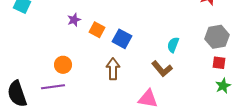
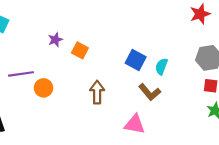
blue square: (122, 39) -> (136, 60), moved
purple line: (53, 87) -> (21, 74), moved

